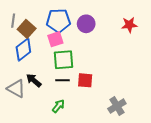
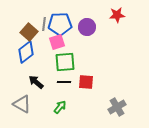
gray line: (13, 21) -> (44, 24), moved
red star: (129, 25) -> (117, 15), moved
gray triangle: (16, 89) -> (22, 104), moved

